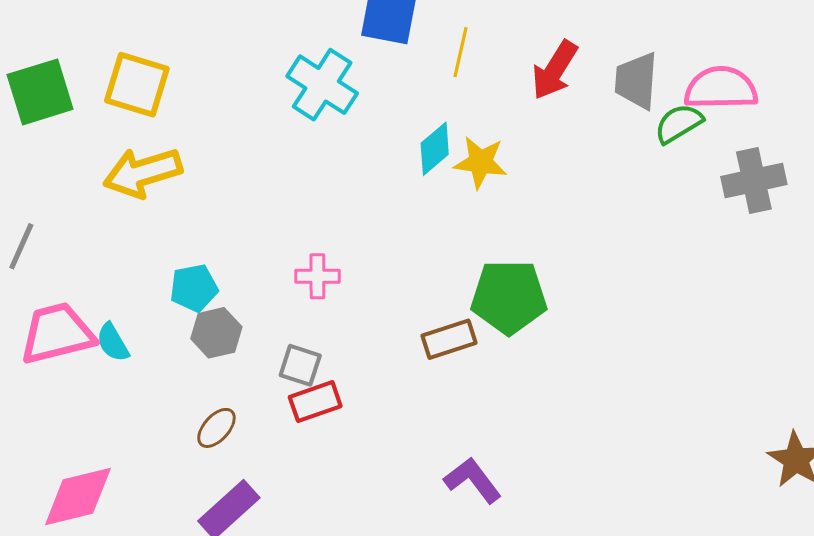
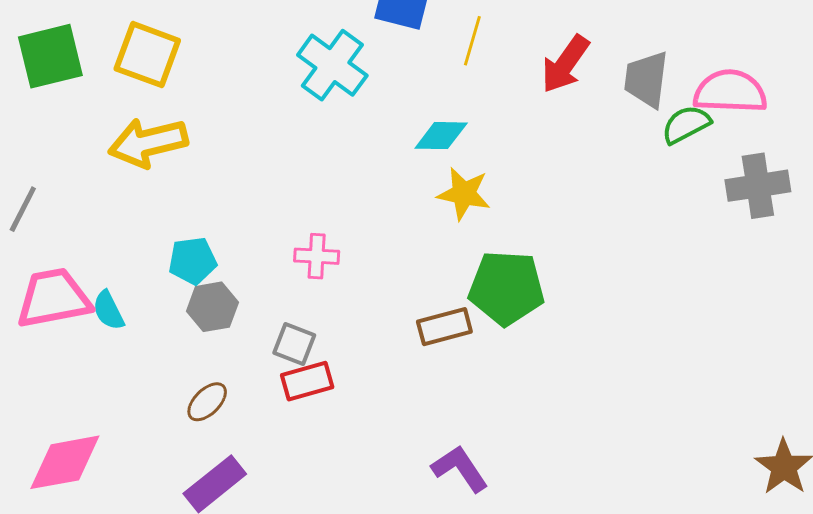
cyan diamond: (435, 149) -> (441, 136), turned 38
yellow star: (480, 162) -> (464, 194), moved

